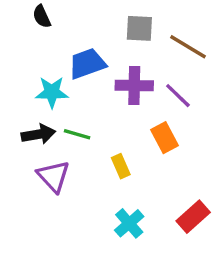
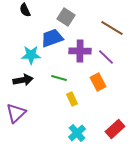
gray square: (139, 28) -> (66, 17), moved, turned 30
green line: (77, 134) -> (59, 78), moved
purple triangle: (54, 176) -> (16, 113), moved, turned 30

